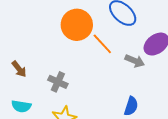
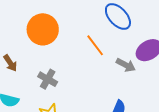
orange circle: (77, 25) -> (43, 29), moved

